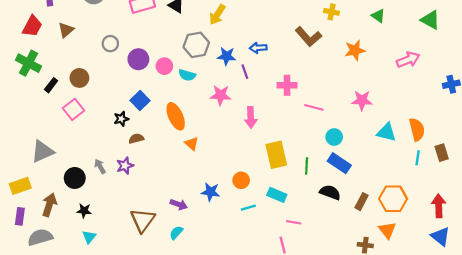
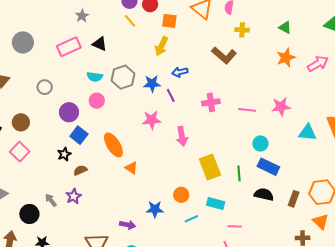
yellow arrow: (217, 15) -> (161, 46), moved
orange star: (355, 50) -> (286, 58), moved
purple circle: (138, 59) -> (69, 112), moved
cyan semicircle: (187, 75) -> (95, 77), moved
pink line: (314, 107) -> (247, 110), moved

